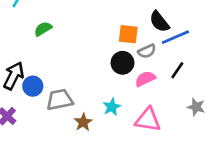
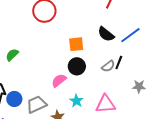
black semicircle: (159, 22) -> (106, 34), moved
blue line: (175, 37) -> (130, 35), moved
gray semicircle: (147, 51) -> (108, 66), moved
pink semicircle: (145, 79) -> (59, 80), moved

